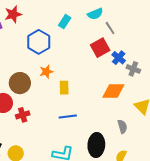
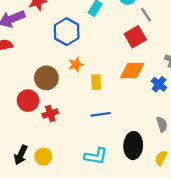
blue cross: (119, 58) -> (159, 84), moved
orange diamond: (113, 91) -> (132, 71), moved

